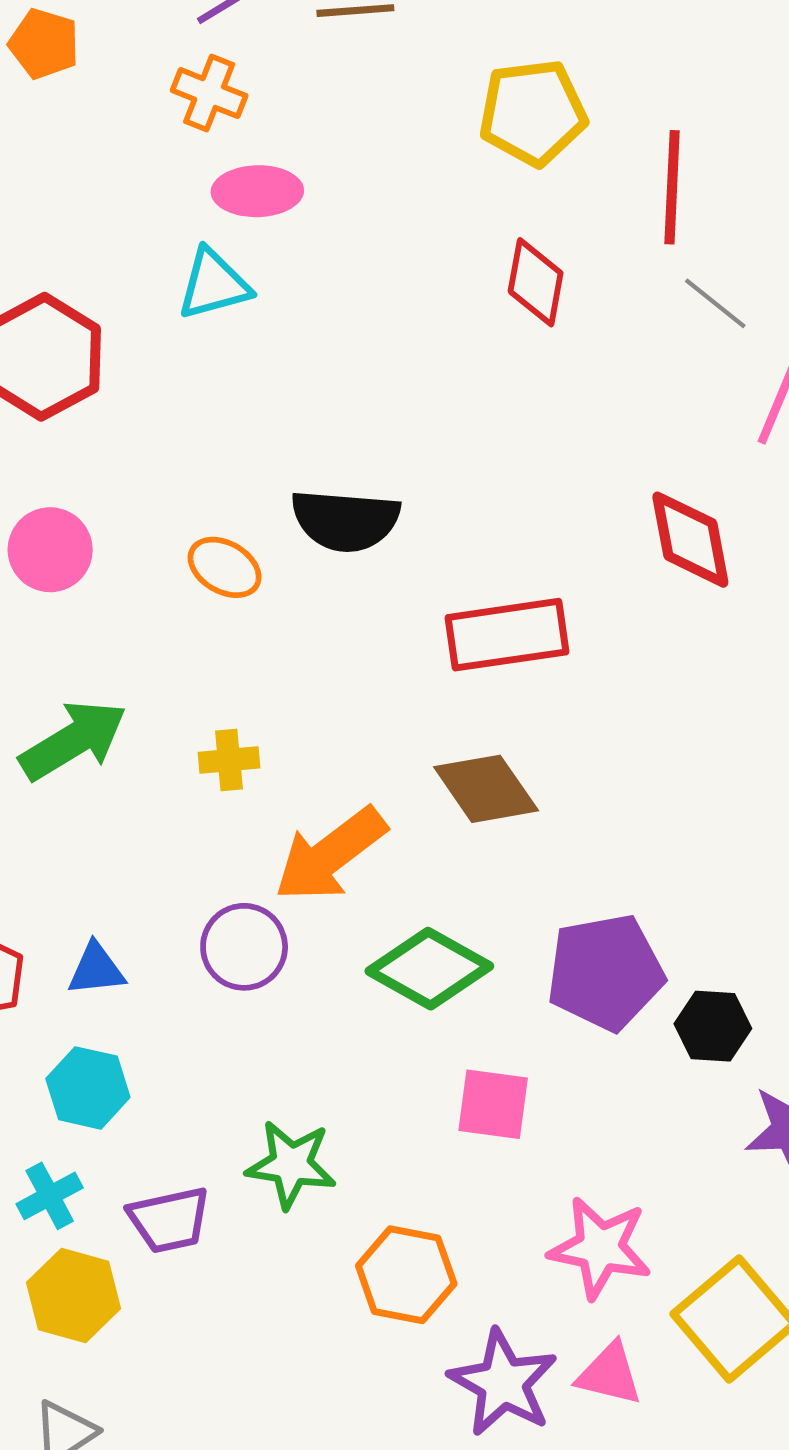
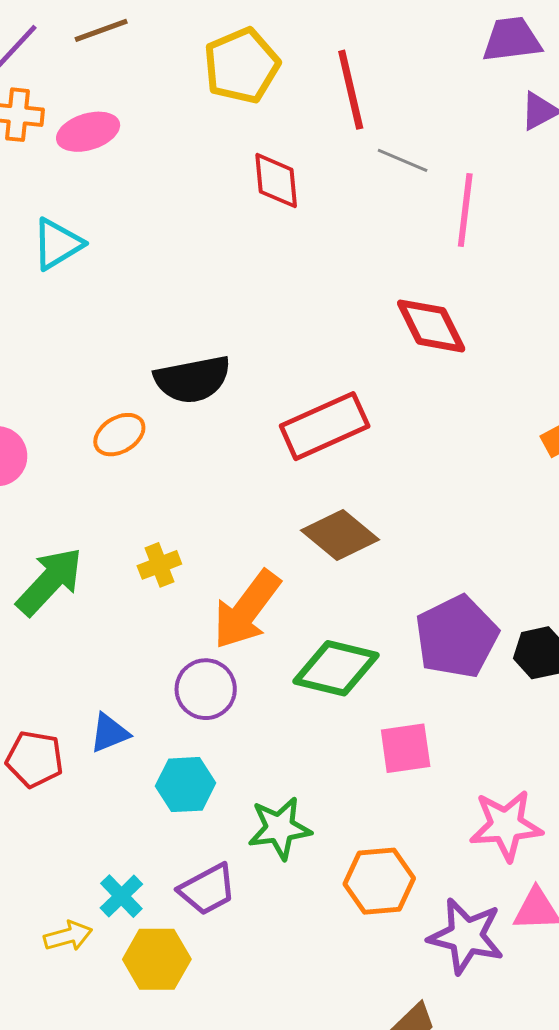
pink ellipse: (257, 191) -> (88, 132), moved
orange ellipse: (225, 567) -> (119, 435), turned -45
cyan hexagon: (88, 1088) -> (186, 785), moved

